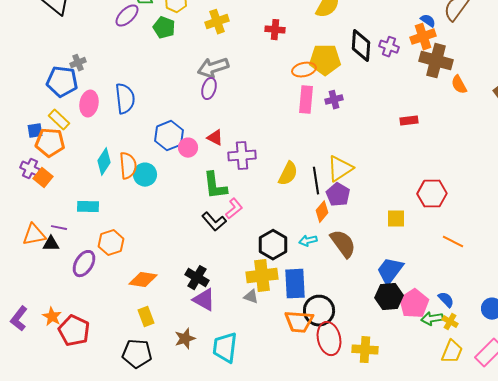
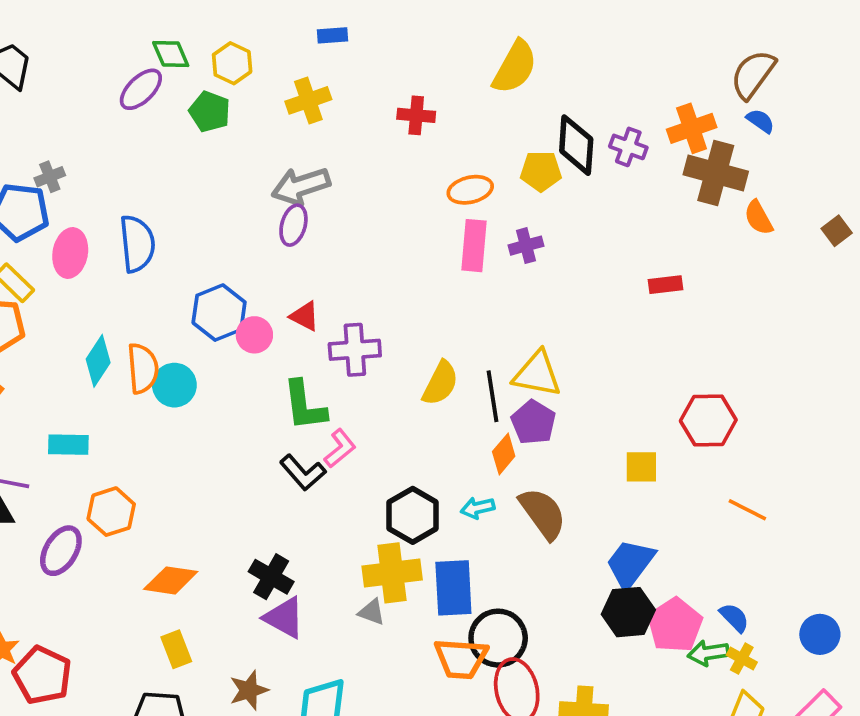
blue semicircle: (428, 21) -> (760, 121), moved
yellow pentagon: (325, 60) -> (541, 171), moved, size x0.7
yellow triangle: (340, 169) -> (537, 374), turned 44

